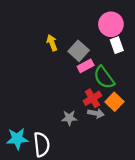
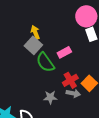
gray square: (79, 51) -> (33, 45), moved
green semicircle: (104, 77) -> (45, 62), moved

